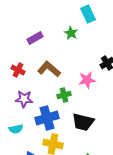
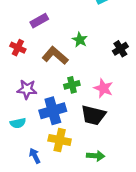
green star: (71, 33) -> (80, 40), moved
red cross: (18, 70) -> (18, 48), moved
pink star: (87, 80) -> (103, 88), moved, turned 30

